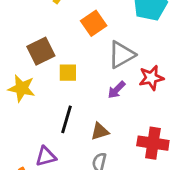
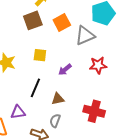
brown square: (41, 51) -> (33, 20), moved
gray triangle: (121, 55) -> (85, 36), moved
purple arrow: (116, 90) -> (65, 70), moved

